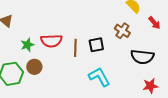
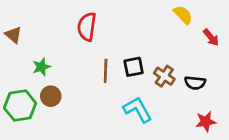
brown cross: (122, 31) -> (164, 76), moved
red semicircle: (51, 41) -> (87, 27), moved, turned 100
black semicircle: (142, 57) -> (195, 83), size x0.7

